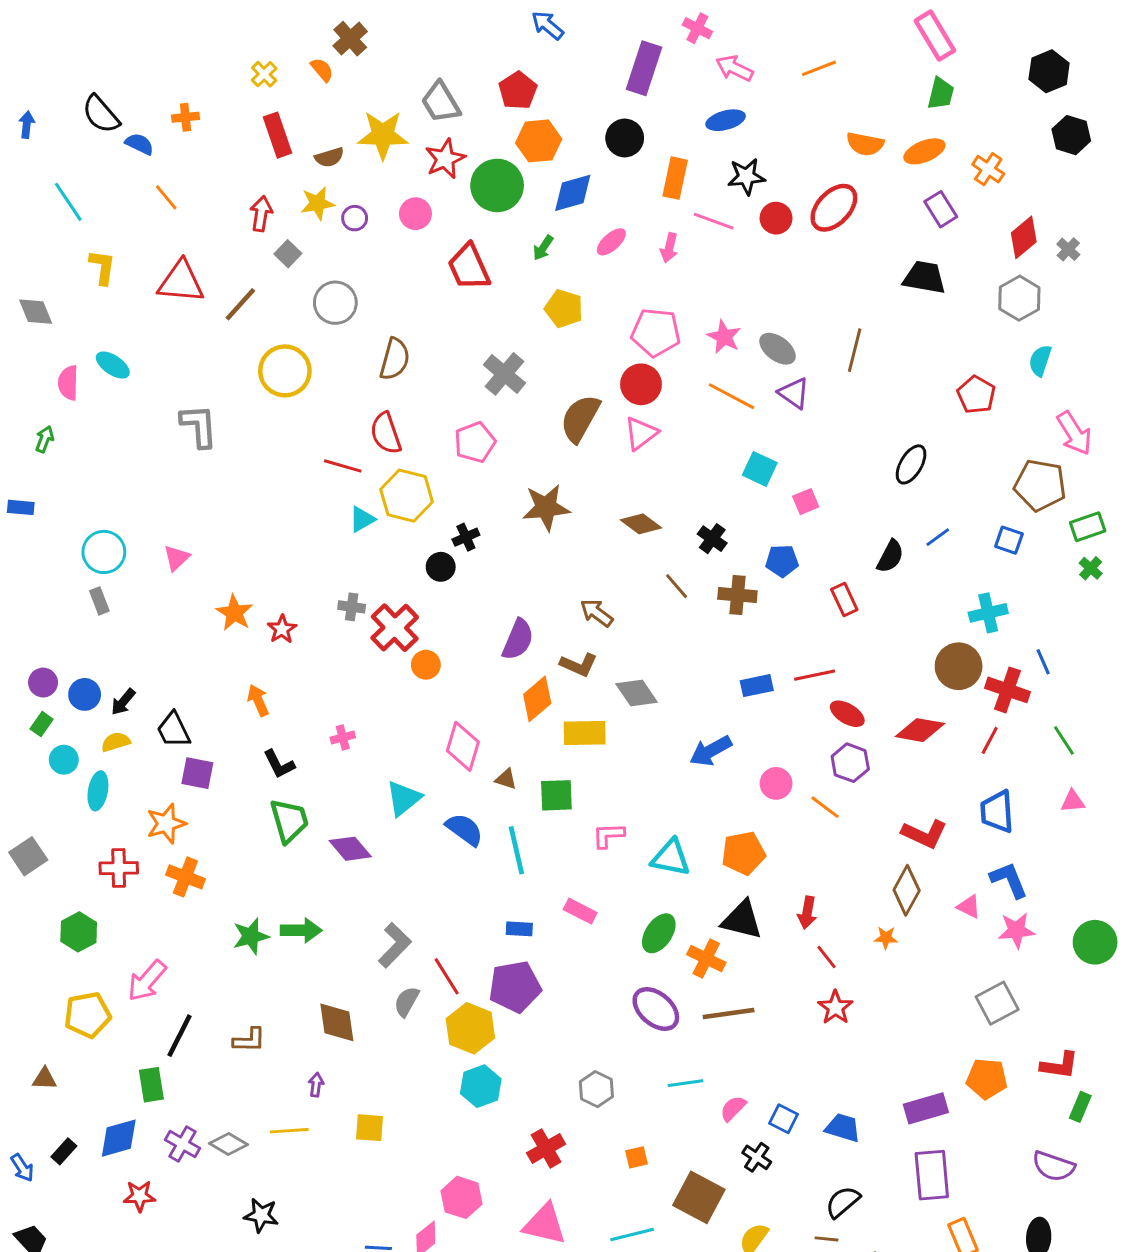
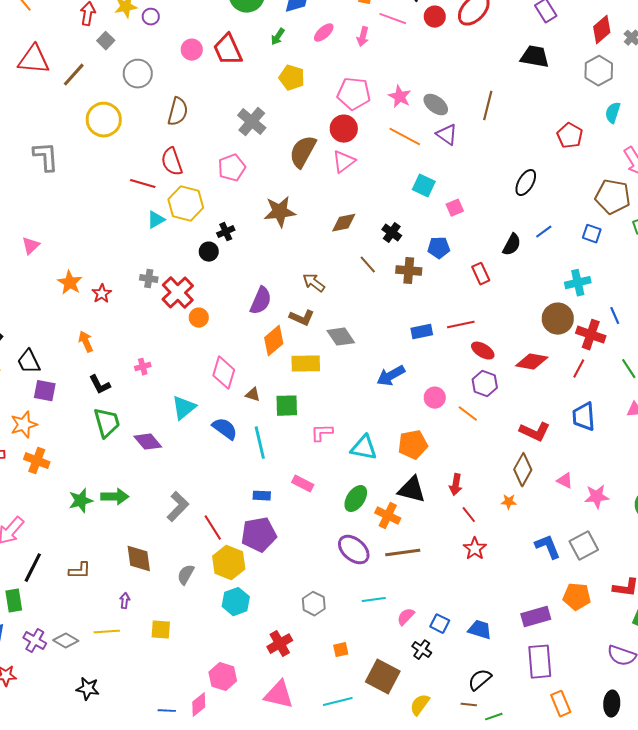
pink circle: (415, 214) -> (192, 50), moved
brown diamond: (641, 524) -> (344, 223), turned -48
blue L-shape: (1009, 880) -> (548, 547), moved
gray semicircle: (407, 1002) -> (186, 575), moved

